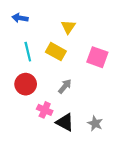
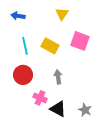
yellow triangle: (68, 27) -> (62, 14), moved
pink square: (97, 57) -> (80, 41), moved
gray arrow: (65, 86) -> (58, 77), turned -48

